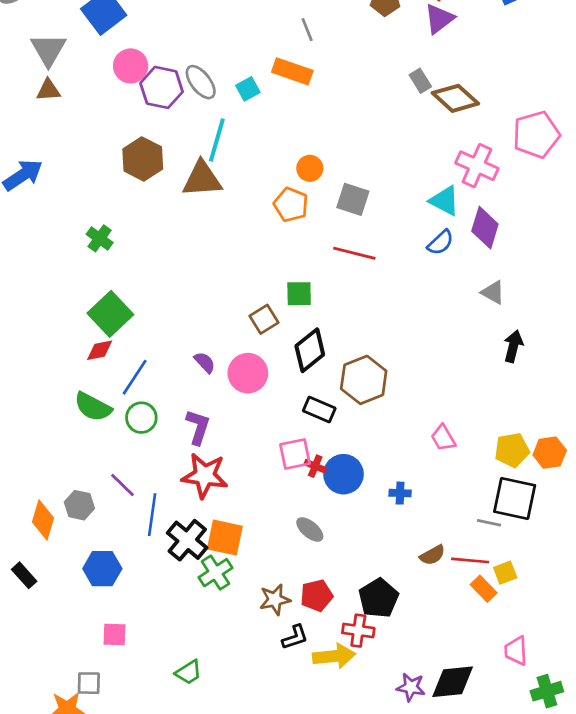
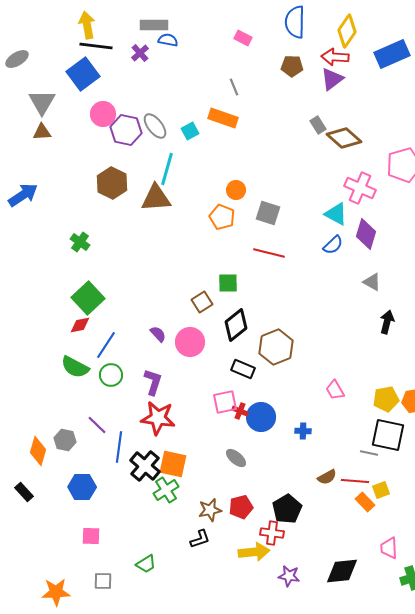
black L-shape: (295, 637) -> (200, 539), moved
gray square: (89, 683) -> (103, 581), moved
purple star: (411, 687) -> (289, 576), moved

